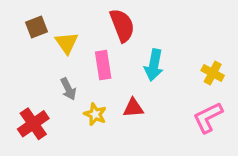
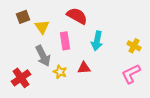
red semicircle: (122, 25) -> (77, 16), turned -40
gray arrow: (68, 89) -> (43, 56), size x1.5

